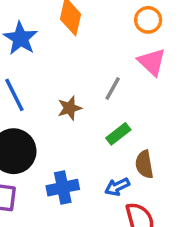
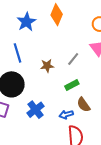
brown semicircle: (144, 164) -> (84, 105), turned -35
blue cross: (63, 188) -> (36, 110), turned -36

